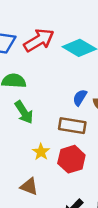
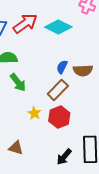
brown rectangle: (72, 126) -> (58, 90), turned -50
brown triangle: (29, 186) -> (16, 148), moved

